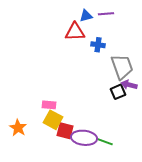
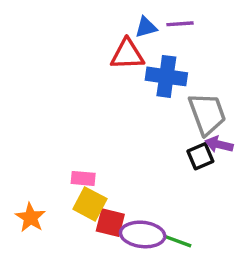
blue cross: (98, 45) -> (166, 76), size x1.6

